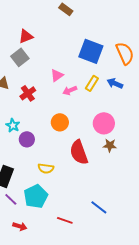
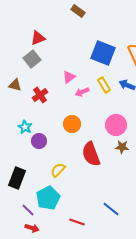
yellow rectangle: (92, 83) -> (104, 85), turned -63
yellow semicircle: (46, 168) -> (58, 170), turned 126
purple line: (11, 199) -> (28, 210), moved

